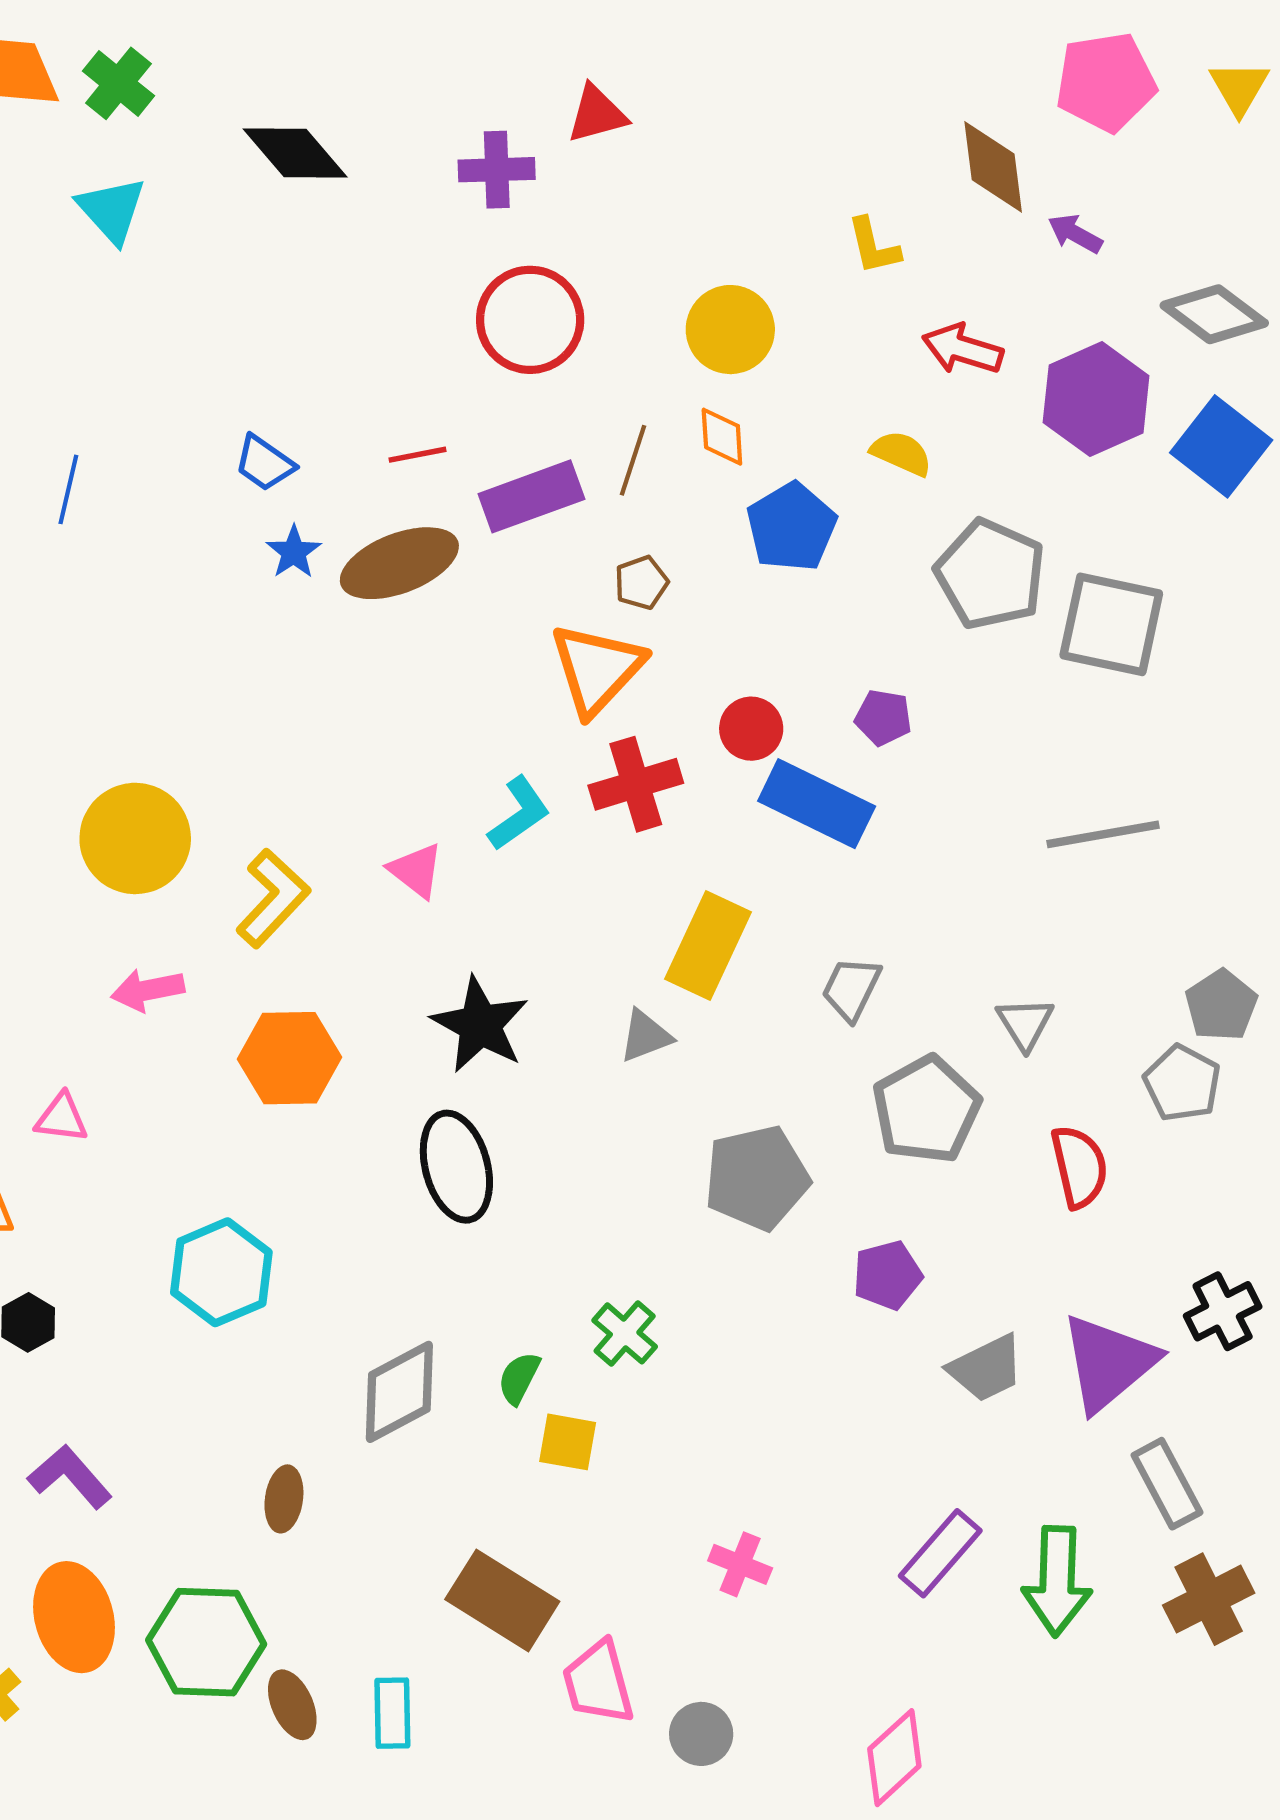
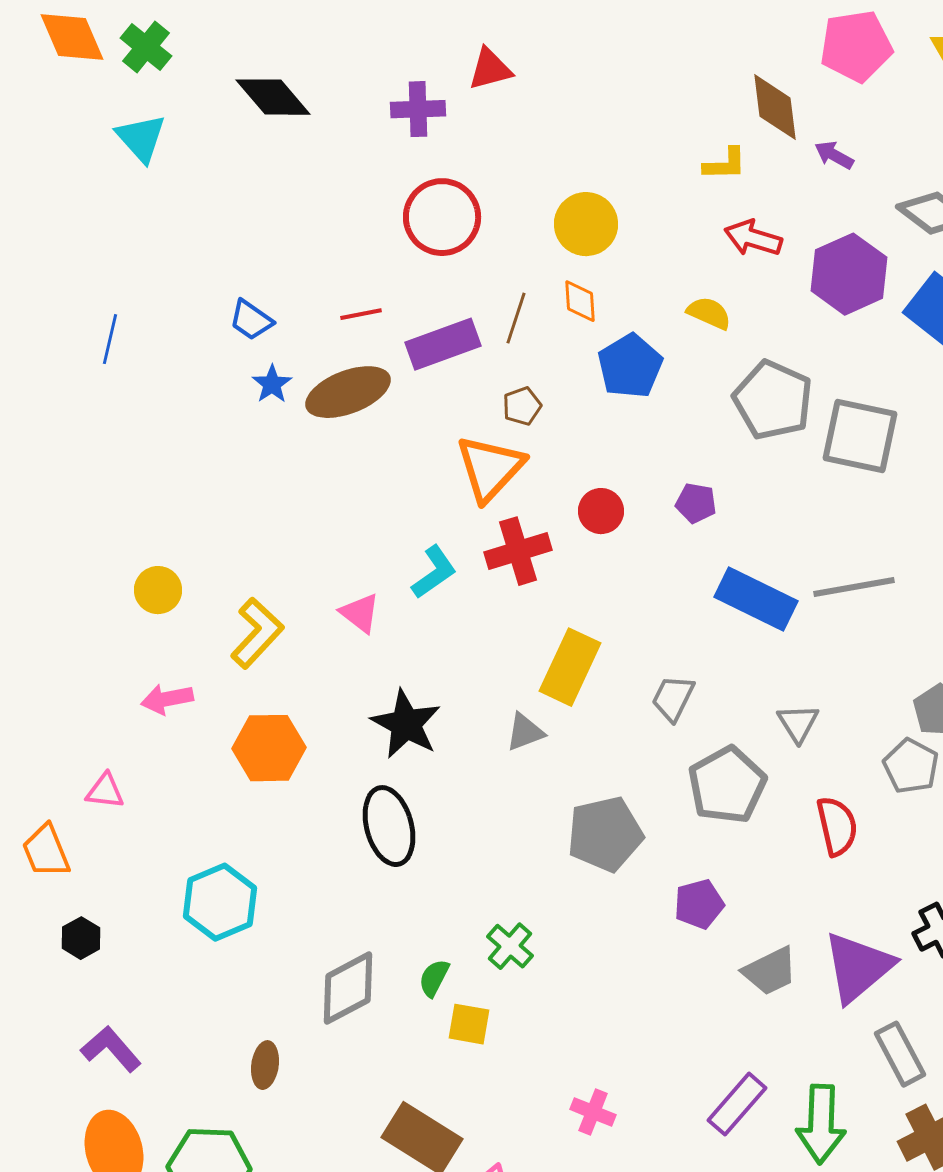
yellow L-shape: (874, 246) -> (725, 164), moved, turned -78
blue rectangle: (817, 804) -> (756, 599), moved
yellow circle: (135, 838) -> (158, 590), size x0.6

